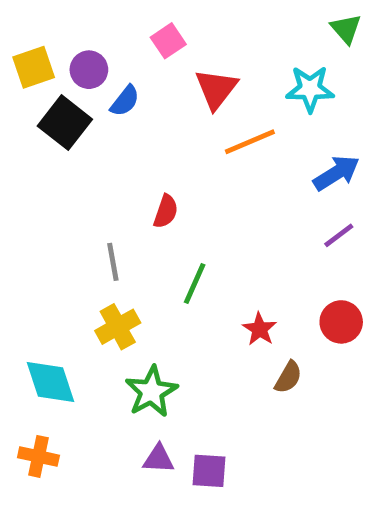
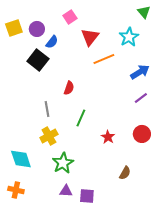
cyan star: (310, 89) -> (129, 37), turned -30
black square: (65, 123) -> (38, 60), moved
brown semicircle: (288, 377) -> (125, 173), moved

